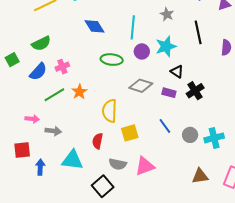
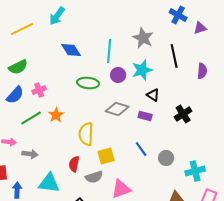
gray star: (167, 14) -> (143, 38), size x1.5
black cross: (195, 91) -> (183, 114), moved
cyan cross: (214, 138) -> (195, 171), moved
gray semicircle: (118, 164) -> (94, 177), moved, turned -30

